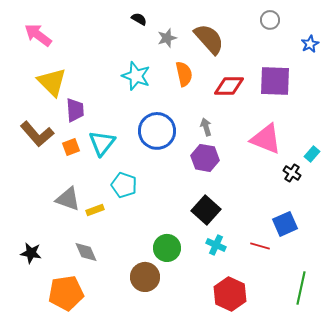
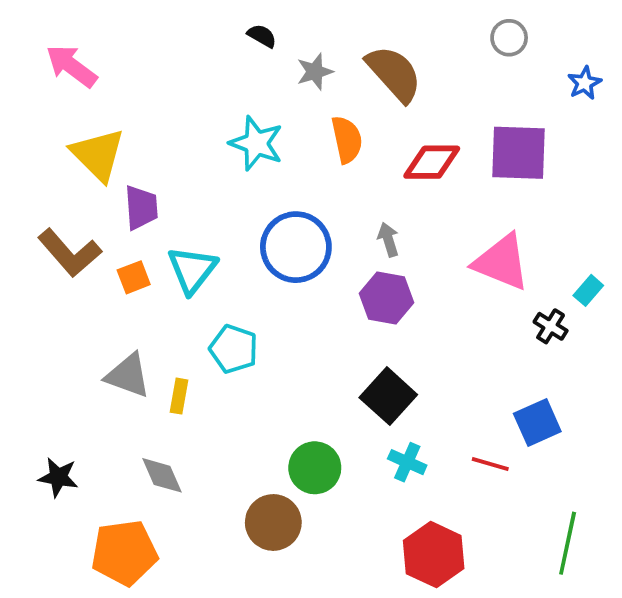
yellow rectangle: (95, 210) -> (179, 396), turned -60

